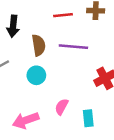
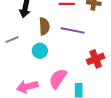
pink semicircle: (62, 107) -> (58, 79), size x1.5

